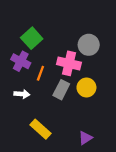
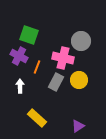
green square: (32, 38) -> (29, 35), turned -30
white arrow: (22, 94) -> (20, 86), turned -96

